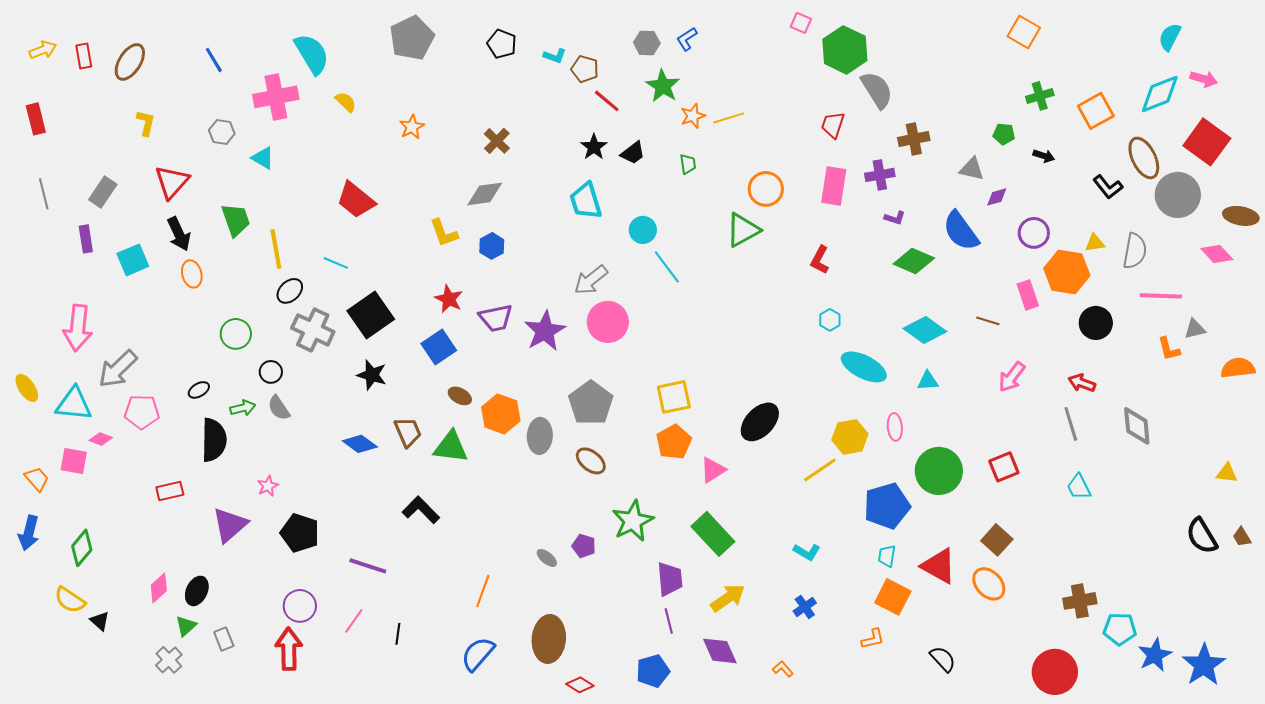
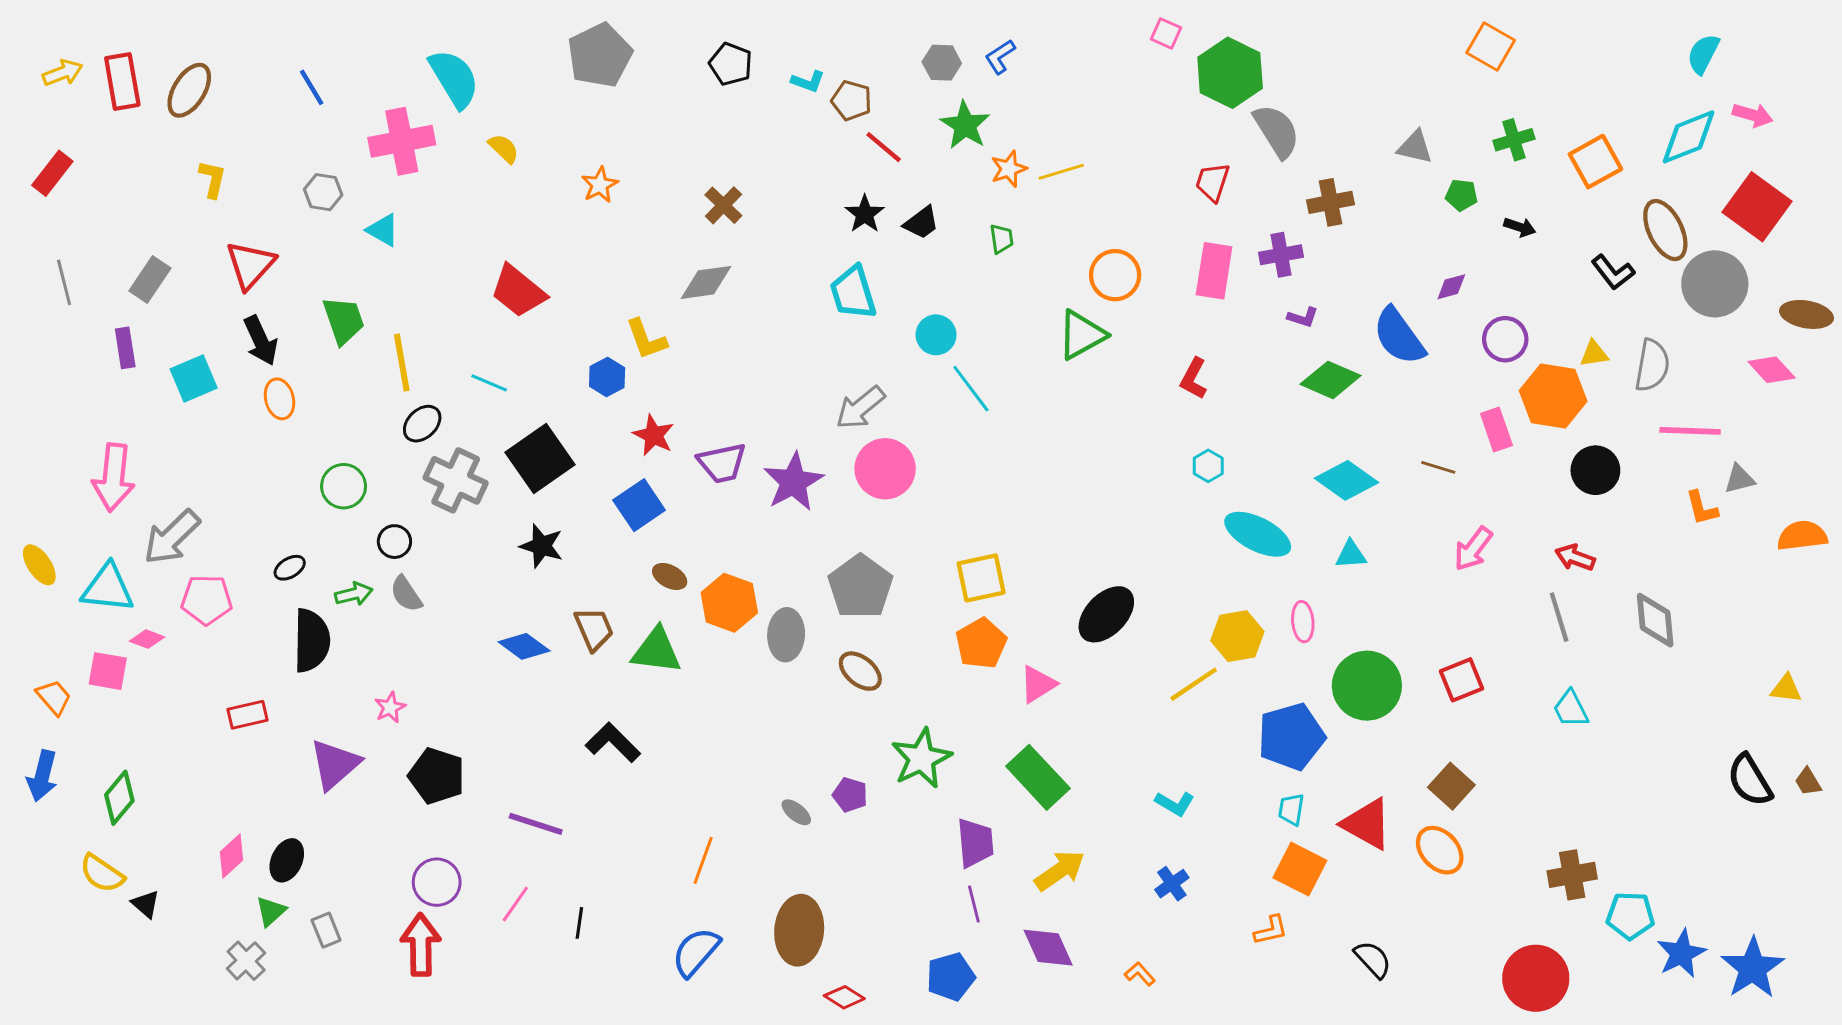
red rectangle: (84, 56) -> (122, 82), size x1.5
red rectangle: (36, 119) -> (52, 173), turned 52
gray triangle: (972, 169) -> (1415, 147), moved
blue hexagon: (492, 246) -> (607, 377), moved

